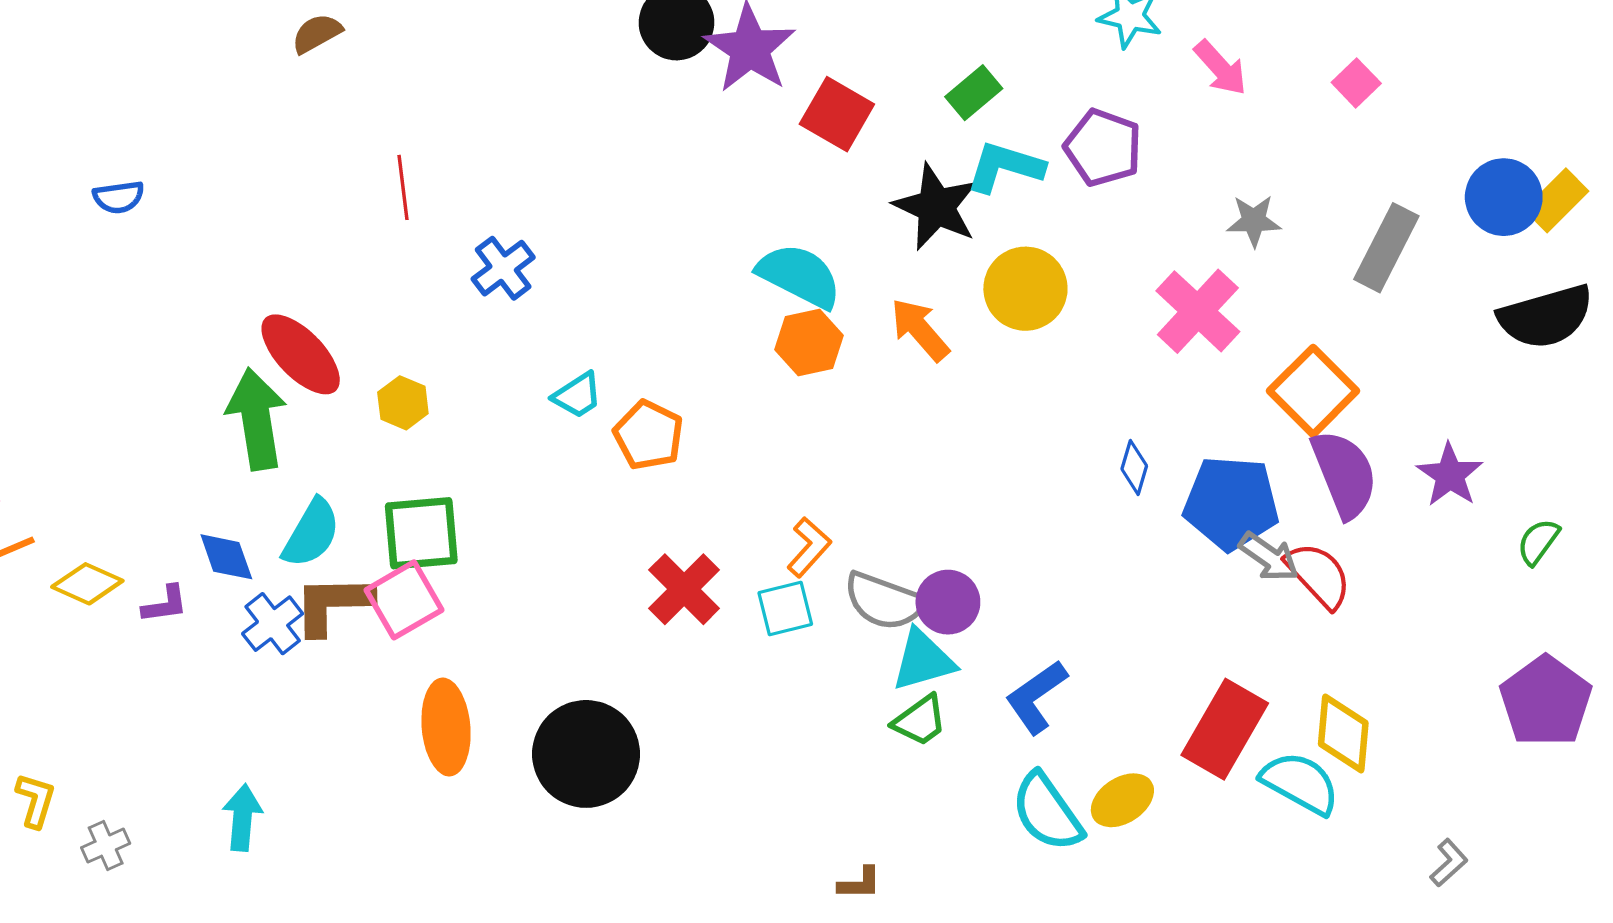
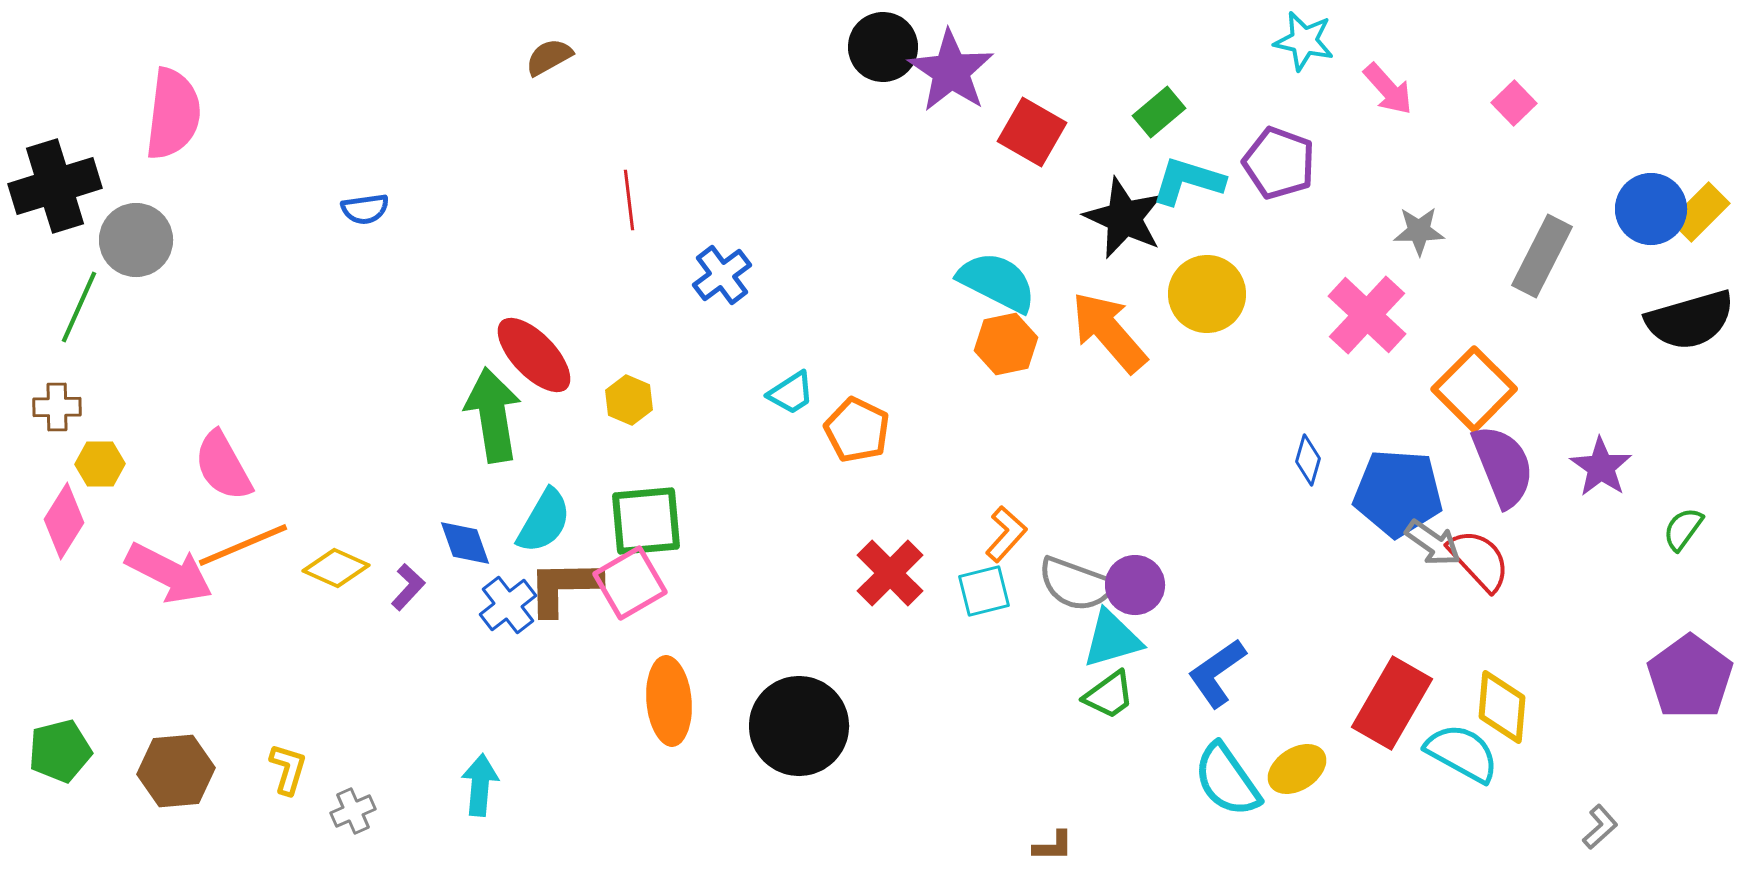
orange arrow: (920, 330) -> (1109, 332), size x1.4
purple L-shape: (165, 604) -> (408, 587), turned -39

